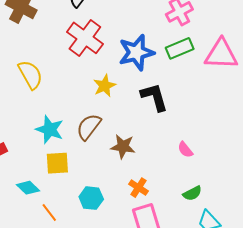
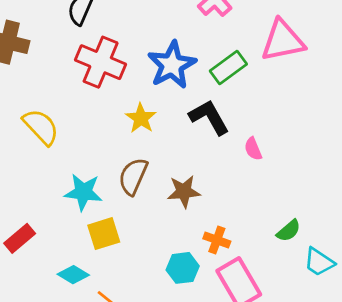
green rectangle: (180, 48) -> (228, 68), moved
pink semicircle: (185, 150) -> (253, 149), moved, turned 30
cyan hexagon: (91, 198) -> (183, 268), moved

